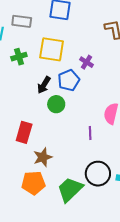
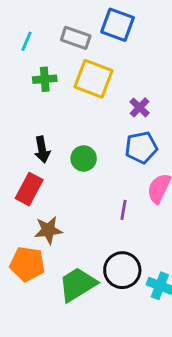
gray rectangle: (22, 21) -> (76, 38), moved
blue pentagon: (69, 80) -> (141, 147), moved
black arrow: (44, 85) -> (42, 150), moved, turned -54

